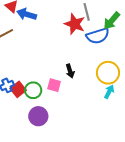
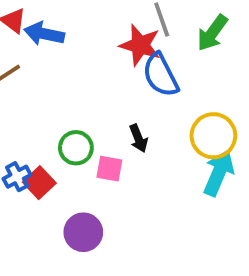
blue semicircle: (98, 36) -> (161, 75), moved, turned 85
green circle: (33, 90) -> (76, 148), moved
cyan arrow: (109, 92) -> (219, 173), size x1.6

